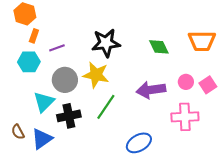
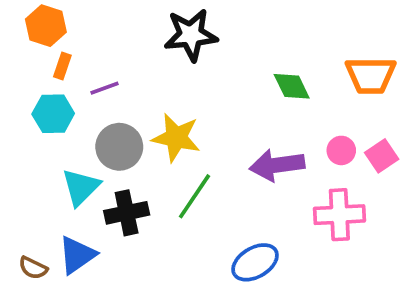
black star: (106, 43) -> (191, 35), moved
brown semicircle: (18, 132) -> (33, 268), moved, turned -35

